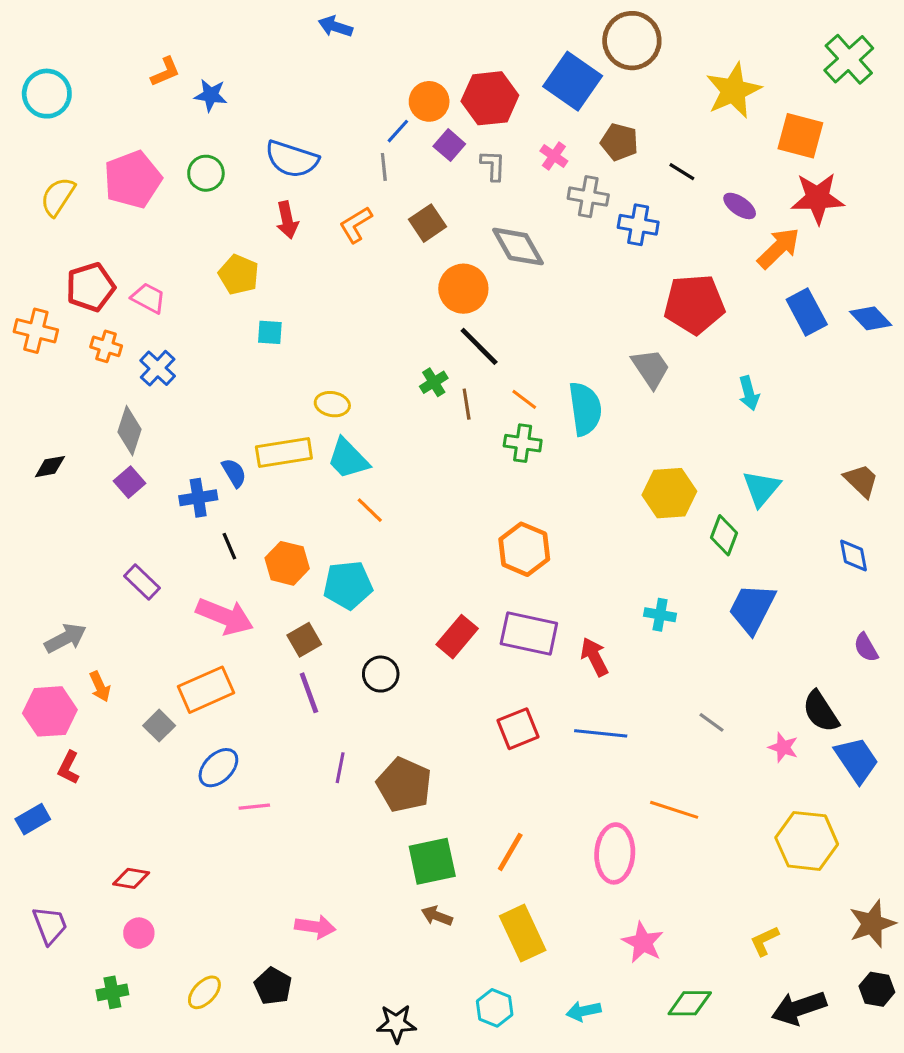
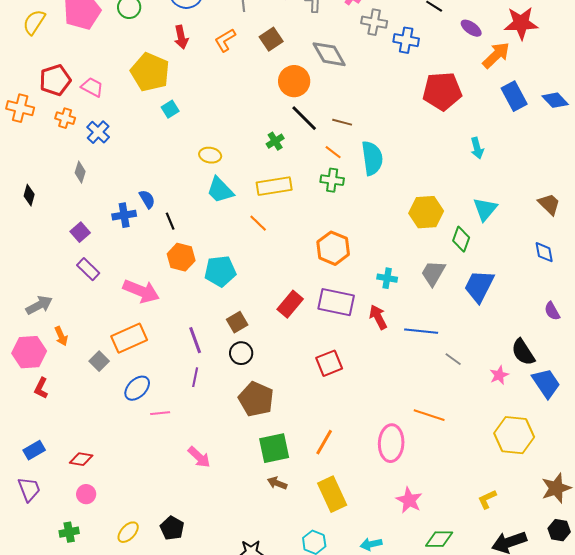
yellow pentagon: (239, 275) -> (150, 72), size x1.5
cyan square: (270, 332) -> (170, 109), turned -36
gray trapezoid: (651, 368) -> (433, 273), moved, turned -116
brown line: (467, 404) -> (342, 122), moved, turned -66
gray diamond: (130, 431) -> (80, 172), size x0.7
yellow rectangle: (284, 452) -> (274, 186), moved
black diamond: (50, 467) -> (29, 195), turned -65
purple square: (130, 482) -> (80, 232), moved
orange line: (370, 510) -> (258, 223), moved
black line: (229, 546) -> (170, 221), moved
cyan cross: (660, 615) -> (387, 278), moved
brown square: (304, 640) -> (237, 322), moved
black circle: (381, 674) -> (241, 353), moved
blue line: (601, 733) -> (421, 331), moved
pink star: (783, 747) -> (499, 375), turned 30
purple line: (340, 768) -> (195, 377), moved
blue rectangle: (33, 819) -> (34, 450), moved
pink arrow: (315, 927) -> (199, 457), moved, turned 35

